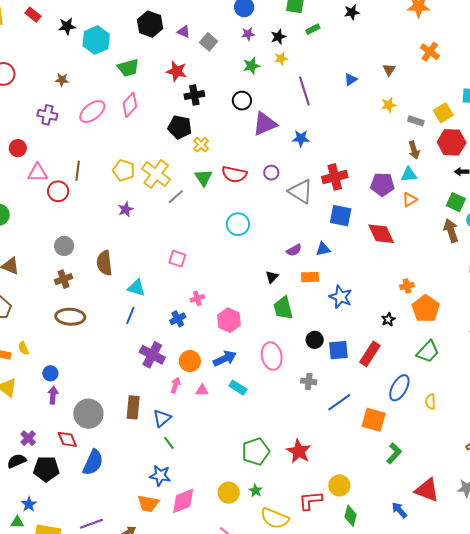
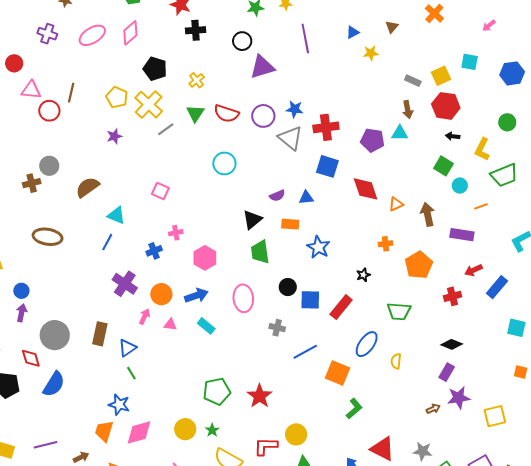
yellow star: (389, 105) -> (371, 53), moved
black pentagon: (180, 127) -> (155, 69), moved
blue star: (301, 138) -> (295, 109), moved
purple circle: (271, 173) -> (263, 116), size x1.5
orange triangle: (410, 200) -> (396, 204), moved
brown arrow: (451, 231) -> (428, 214), moved
brown semicircle: (104, 263) -> (87, 187), turned 55
black triangle: (272, 277) -> (252, 220), size x1.5
brown cross: (64, 279) -> (32, 183), moved
orange pentagon: (426, 309) -> (419, 265), moved
green trapezoid: (428, 352) -> (399, 311), turned 45
orange trapezoid: (148, 504) -> (104, 431), turned 90

